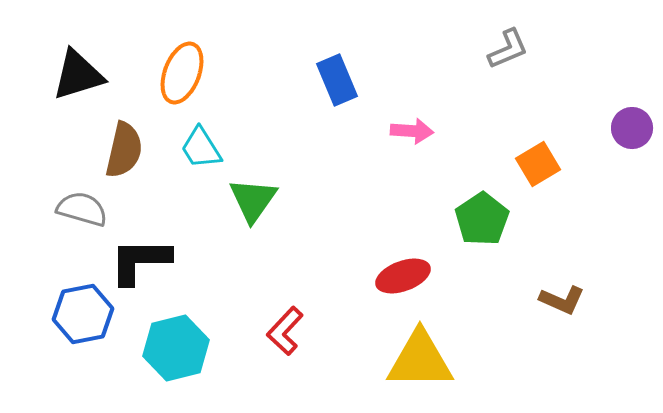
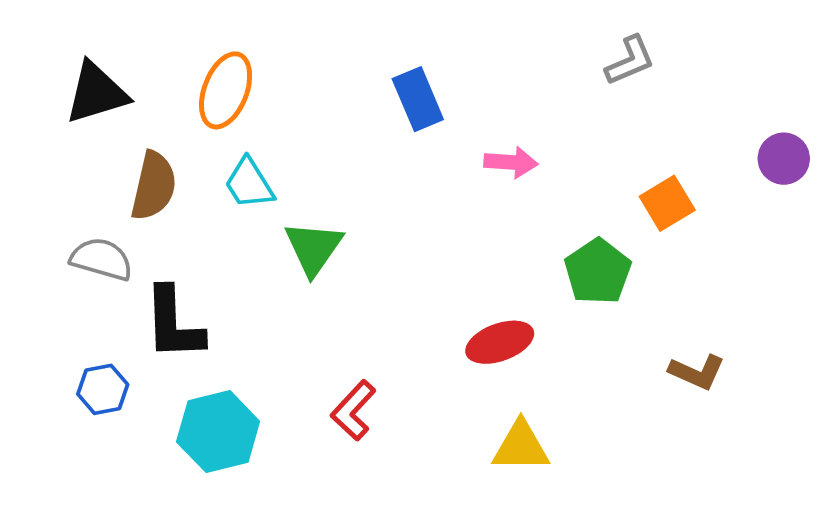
black L-shape: (140, 261) -> (173, 324), turned -92
blue hexagon: (83, 314) -> (103, 389), size x0.7
yellow triangle: (420, 360) -> (521, 446), size x0.7

